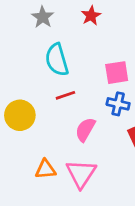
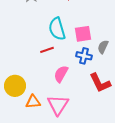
cyan semicircle: (57, 60) -> (57, 29), moved
yellow circle: (20, 115) -> (15, 86), moved

